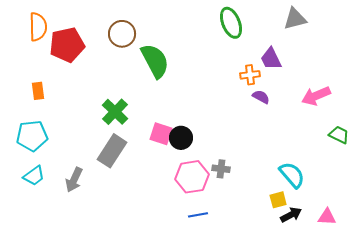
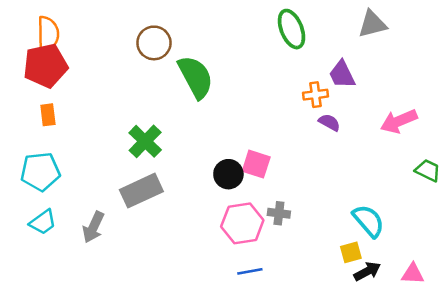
red pentagon: (67, 45) -> (45, 66), moved
pink square: (161, 134) -> (256, 164), moved
gray rectangle: (112, 151) -> (141, 191), turned 32

